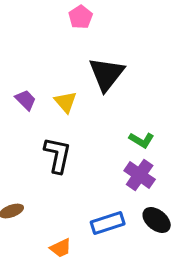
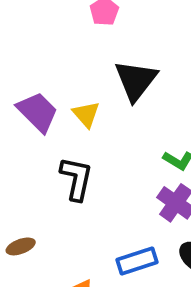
purple trapezoid: (26, 100) -> (38, 112), size x1.6

